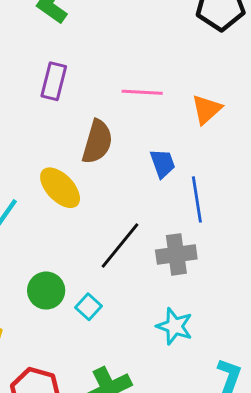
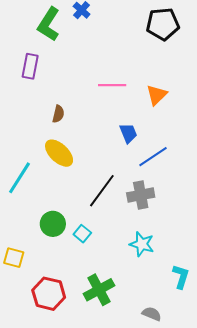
purple rectangle: (54, 81) -> (30, 66), moved
brown semicircle: (97, 142) -> (58, 114), moved, size x0.6
blue line: (197, 199) -> (153, 157), turned 68

